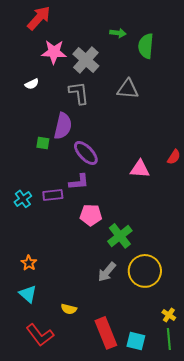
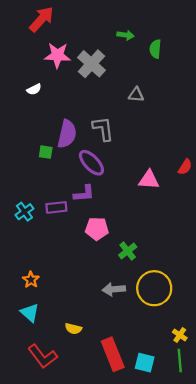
green semicircle: (146, 46) -> (155, 49), size x0.7
gray triangle: (128, 89) -> (136, 95), size x0.7
gray L-shape: (79, 93) -> (103, 129), moved
green cross: (120, 236) -> (128, 251), size x0.7
gray arrow: (107, 272) -> (114, 289), turned 45

